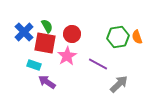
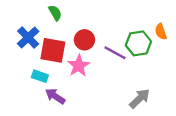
green semicircle: (47, 26) -> (55, 13), moved
orange semicircle: (137, 37) -> (161, 32), moved
purple line: (98, 64) -> (115, 53), moved

